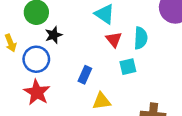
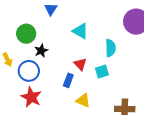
red triangle: (114, 39) -> (80, 64), moved
yellow triangle: (102, 101) -> (83, 100), turned 35

